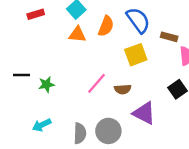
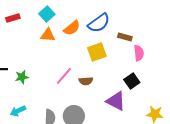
blue semicircle: (138, 20) -> (99, 23), turned 90
orange semicircle: (106, 26) -> (72, 28), turned 30
purple triangle: (144, 113) -> (116, 101), moved

